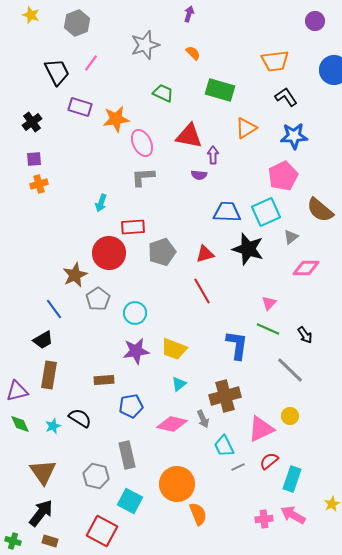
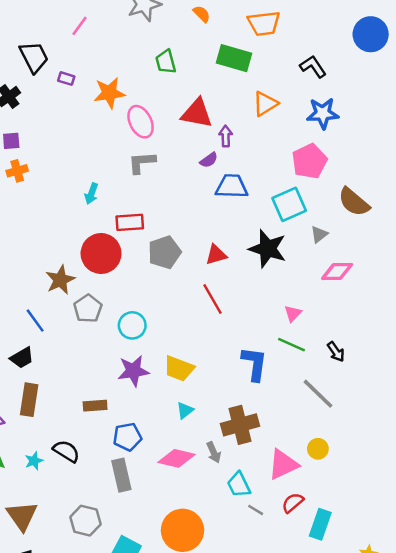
orange trapezoid: (275, 61) -> (264, 23), moved
black trapezoid: (57, 72) -> (34, 57), moved
green trapezoid: (163, 93) -> (166, 62), turned -130
purple rectangle: (80, 107) -> (66, 79), size x0.6
purple semicircle: (199, 175) -> (209, 160), turned -42
blue trapezoid: (227, 212) -> (232, 186), moved
gray rectangle: (127, 455) -> (121, 475), moved
gray line: (238, 467) -> (256, 510), turned 56

